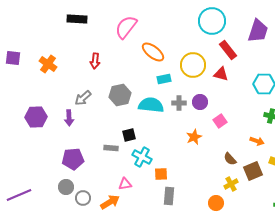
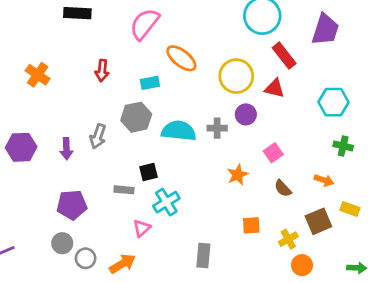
cyan rectangle: (164, 79) -> (150, 83), moved
gray arrow: (83, 98) -> (98, 136), moved, turned -30
purple circle: (200, 102) -> (246, 114), moved
cyan cross: (142, 157) -> (166, 202), turned 30
brown semicircle: (230, 159) -> (283, 188), moved
orange square: (161, 174) -> (251, 225), moved
pink triangle: (125, 184) -> (142, 228), moved, turned -32
orange circle: (216, 203) -> (302, 265), moved

